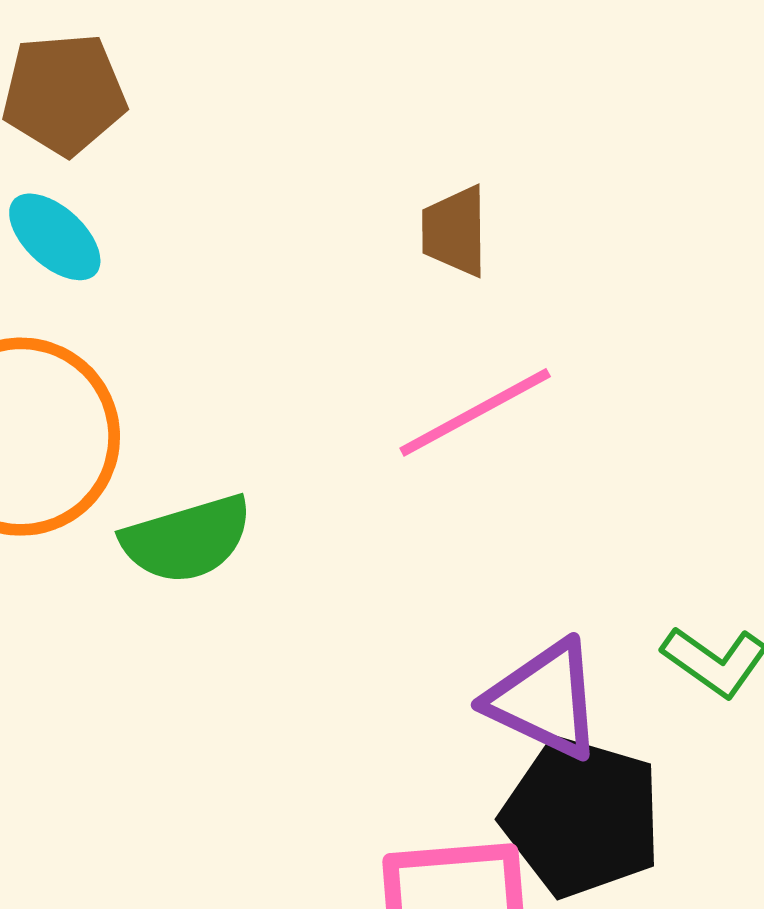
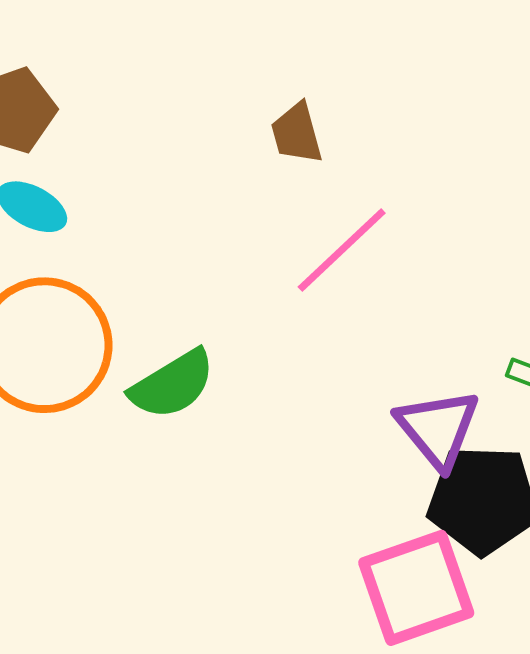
purple triangle: (545, 699) -> (438, 429), turned 40

